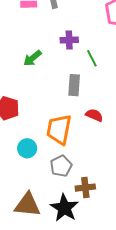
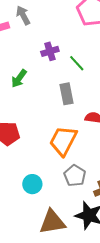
orange trapezoid: (59, 129) -> (63, 141), turned 32
cyan circle: (27, 148) -> (32, 184), moved

